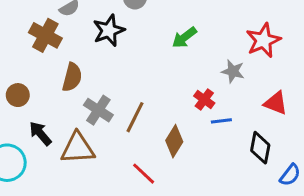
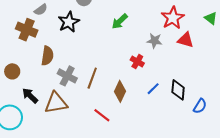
red triangle: (276, 103) -> (186, 40), moved
blue line: (221, 121) -> (153, 89), moved, turned -32

